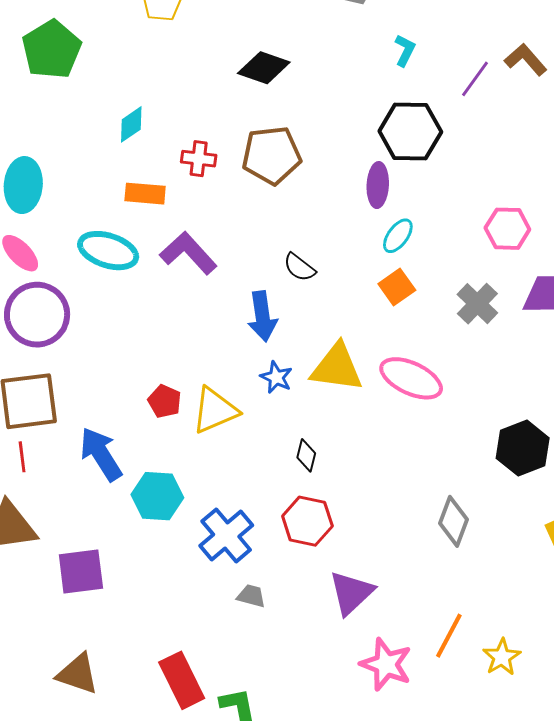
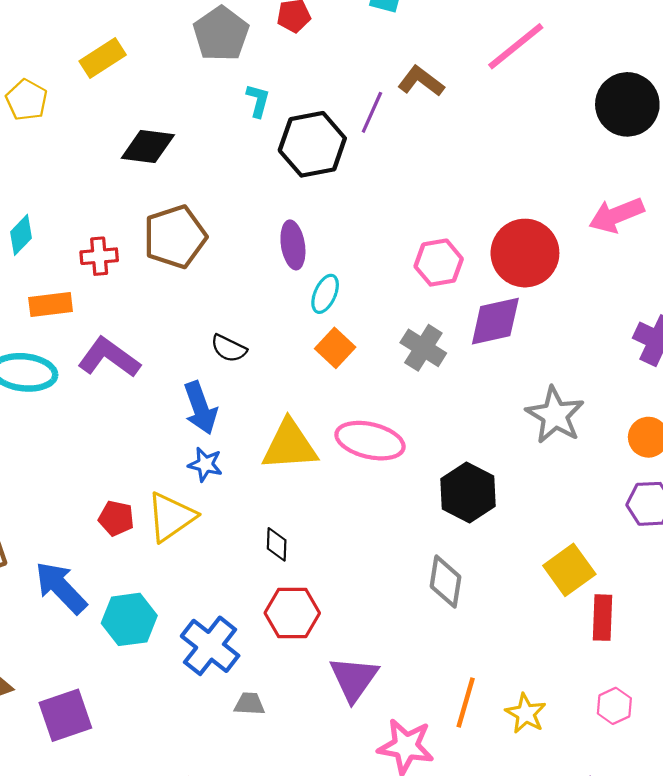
cyan L-shape: (405, 50) -> (258, 101), moved
black hexagon: (410, 131) -> (312, 144), moved
blue star: (276, 377) -> (205, 464), moved
black hexagon: (523, 448) -> (468, 492), moved

